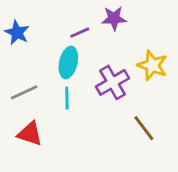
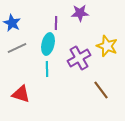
purple line: (80, 33) -> (56, 23), turned -64
gray line: (24, 92) -> (17, 48), moved

